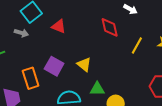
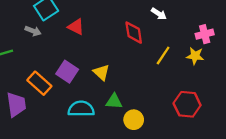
orange rectangle: (31, 78) -> (39, 83), turned -35

